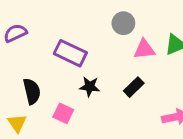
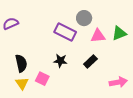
purple rectangle: (70, 53) -> (65, 32), moved
yellow triangle: (17, 123) -> (22, 83), moved

